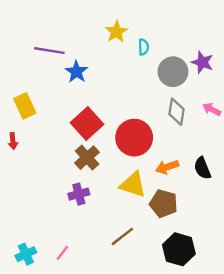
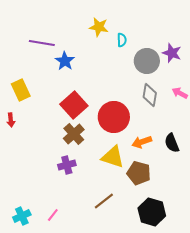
yellow star: (116, 32) -> (99, 27), turned -30

